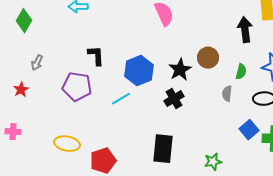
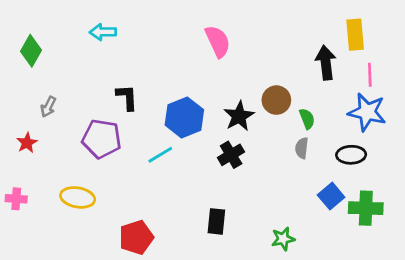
green semicircle: (241, 72) -> (307, 119), moved, turned -35
yellow ellipse: (67, 144) -> (78, 197), moved
black rectangle: (163, 149) -> (216, 221), size x0.7

